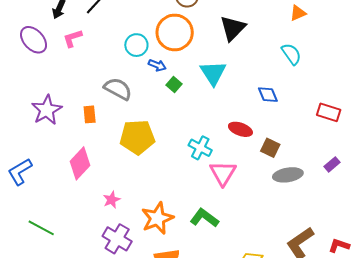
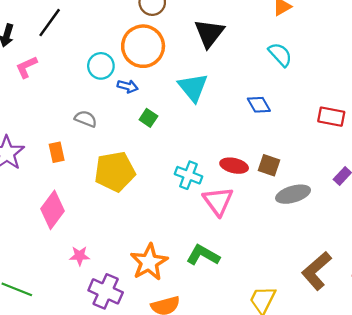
green square: (174, 84) -> (148, 118), moved
gray semicircle: (118, 89) -> (86, 119), size x0.7
red ellipse: (240, 129) -> (234, 166), moved
pink star: (112, 200) -> (80, 256), moved, turned 30

